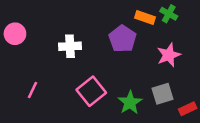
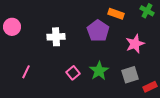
green cross: (169, 14) -> (147, 11), moved
pink square: (91, 91) -> (73, 73), size x0.6
green star: (130, 103) -> (99, 71), moved

